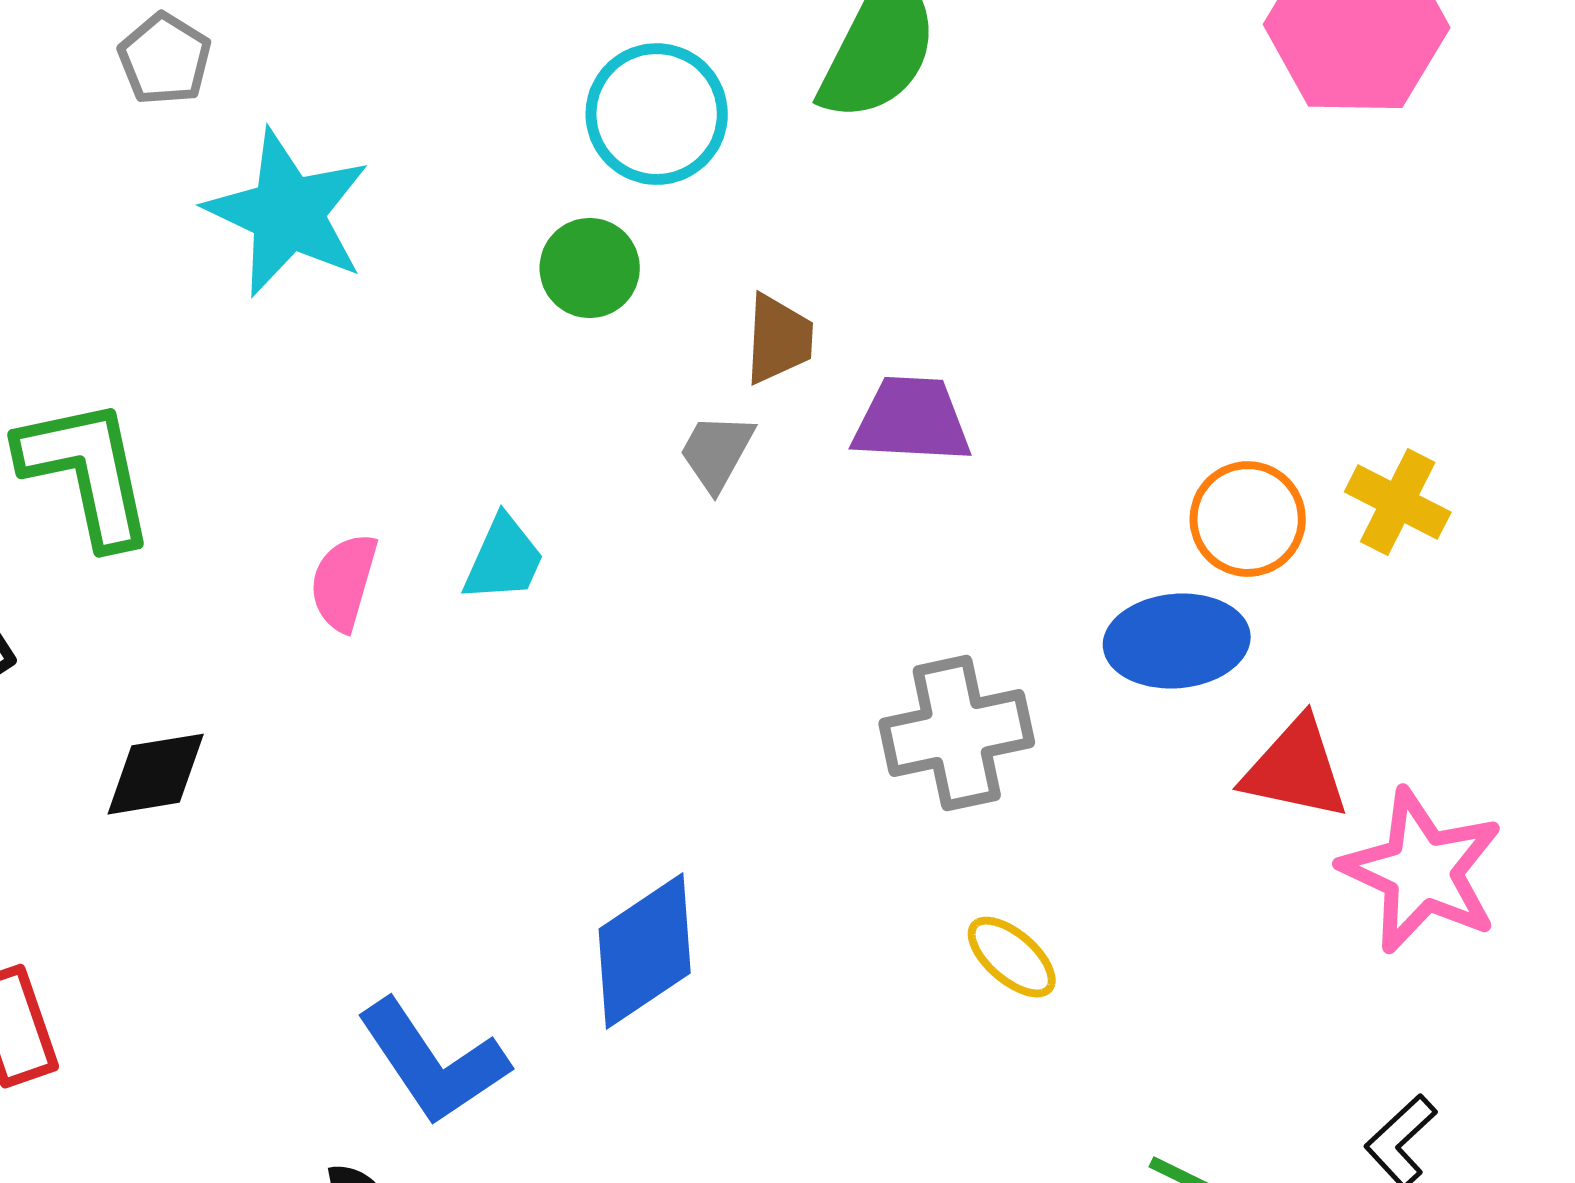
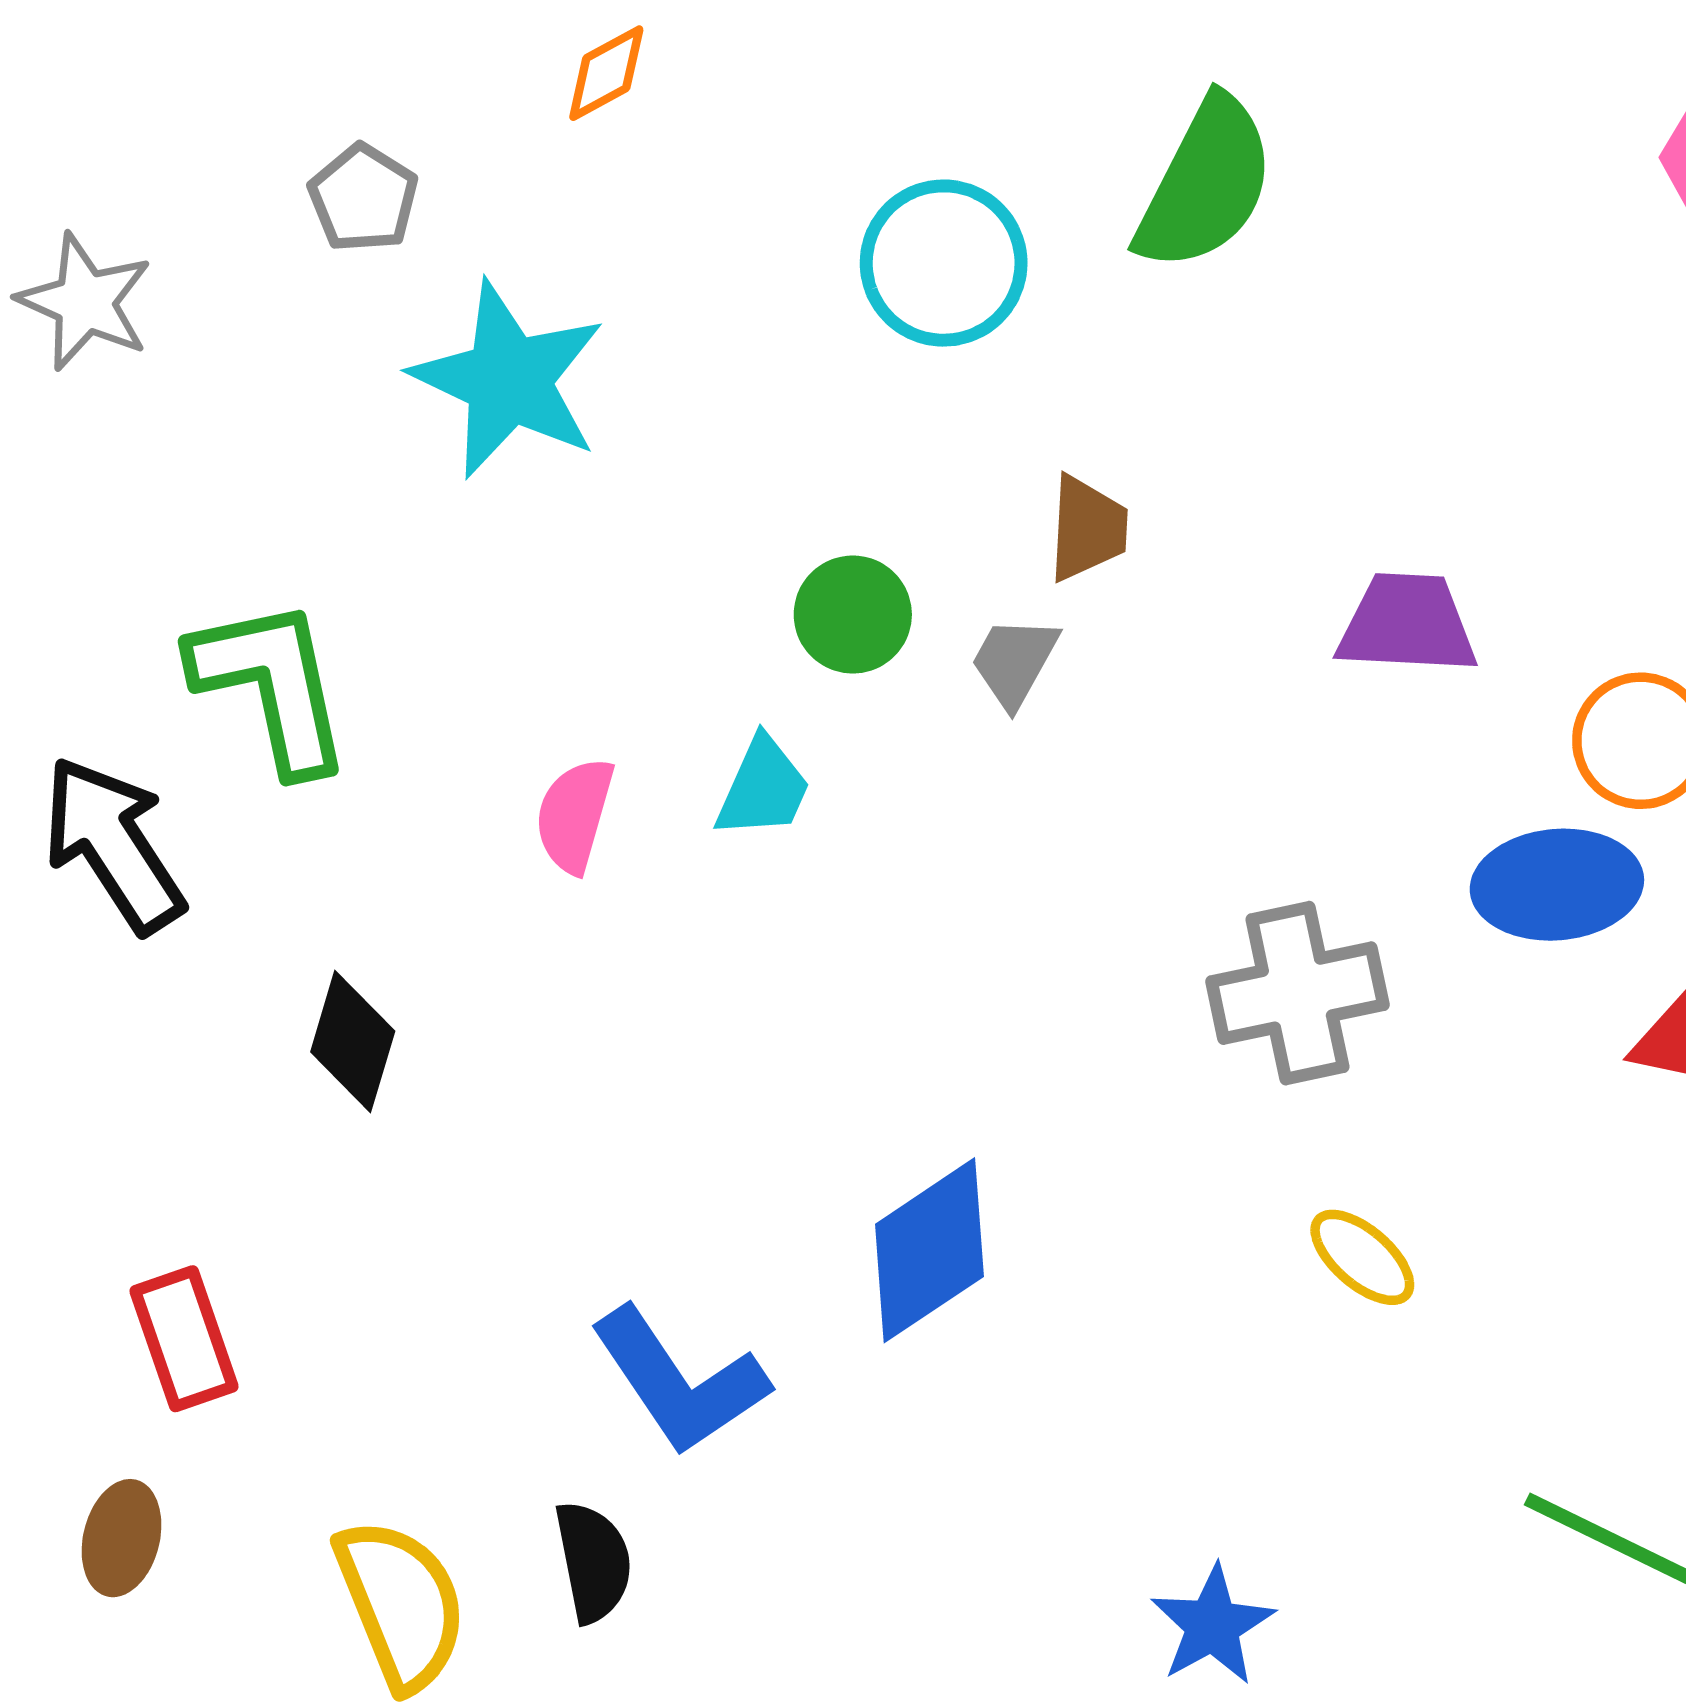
green circle: (590, 268) -> (853, 615), moved
purple trapezoid: (912, 420) -> (1407, 624), moved
black diamond: (156, 774) -> (353, 1042), turned -64

